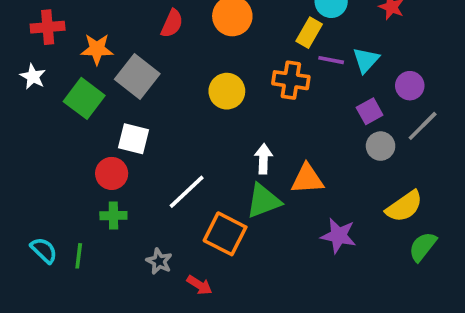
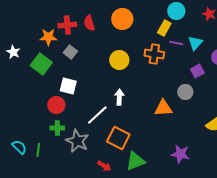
red semicircle: (172, 23) -> (89, 23), turned 140
red cross: (48, 27) -> (67, 25), moved
gray square: (137, 77) -> (70, 52), size x0.6
gray circle: (381, 146) -> (185, 92), moved
white arrow: (263, 159) -> (119, 97), moved
green triangle: (263, 201) -> (135, 161), moved
purple star: (338, 236) -> (180, 154), moved
gray star: (159, 261) -> (77, 141), moved, size x1.6

